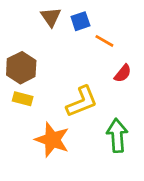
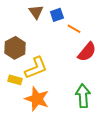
red semicircle: (123, 73) -> (87, 52), size x1.5
yellow rectangle: (23, 99) -> (15, 80), moved
yellow L-shape: (82, 102) -> (36, 68), moved

